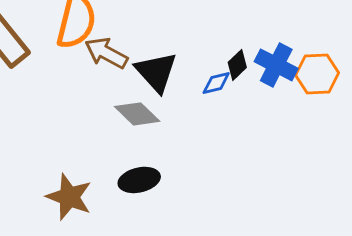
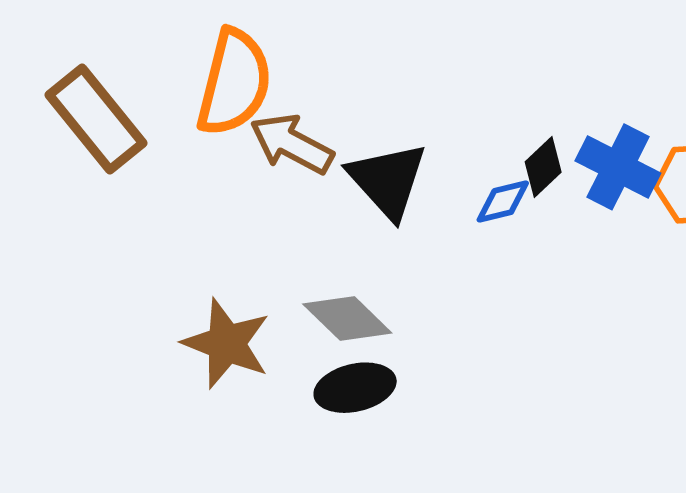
gray diamond: (137, 114) -> (347, 319), moved
brown star: (69, 197) -> (226, 344), moved

